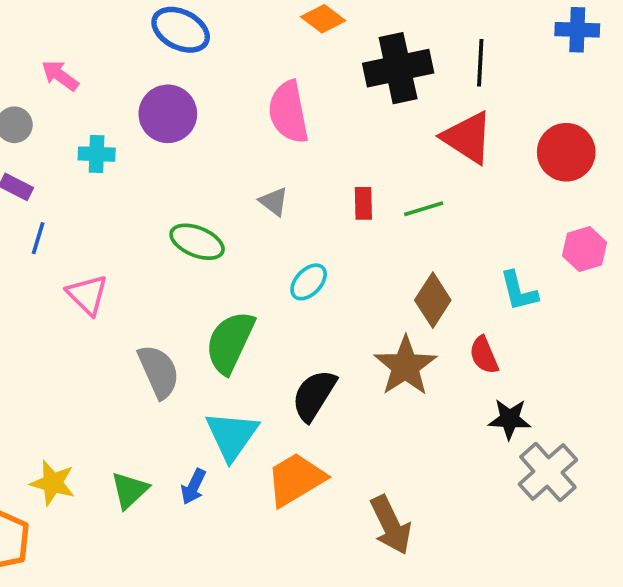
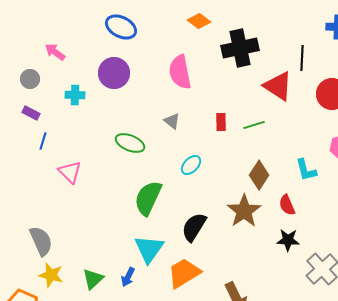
black line: (480, 63) -> (302, 58), moved
gray semicircle: (159, 371) -> (41, 241), moved
black star: (510, 419) -> (288, 240), moved

